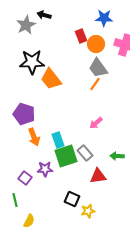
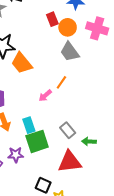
orange line: (95, 84) -> (61, 82), moved
pink arrow: (96, 123) -> (45, 96), moved
gray rectangle: (85, 153) -> (68, 130), moved
red triangle: (98, 176) -> (70, 162), size x1.4

